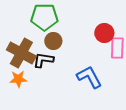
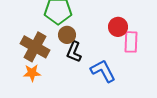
black L-shape: (43, 60) -> (74, 52), moved, turned -75

